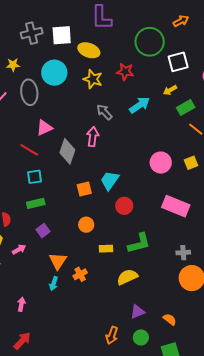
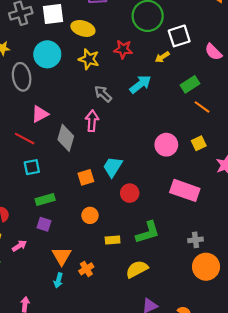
yellow arrow: (170, 90) -> (162, 57), moved
green rectangle: (36, 203) -> (45, 200), moved
purple square: (43, 231) -> (44, 224), turned -32

